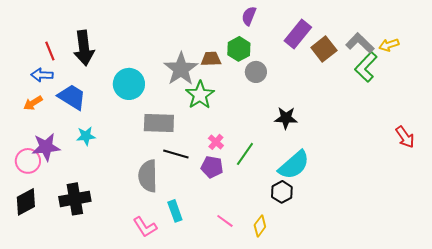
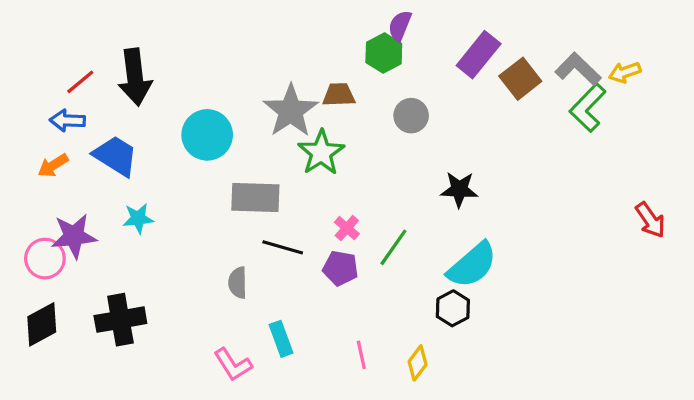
green hexagon: (239, 49) -> (384, 53), moved
red line: (50, 51) -> (80, 82), turned 72
gray semicircle: (148, 176) -> (238, 283), size x0.6
pink line: (225, 221) -> (361, 355), turned 42

